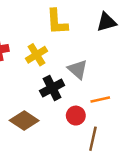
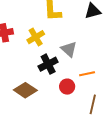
brown line: (93, 139) -> (93, 104), moved

